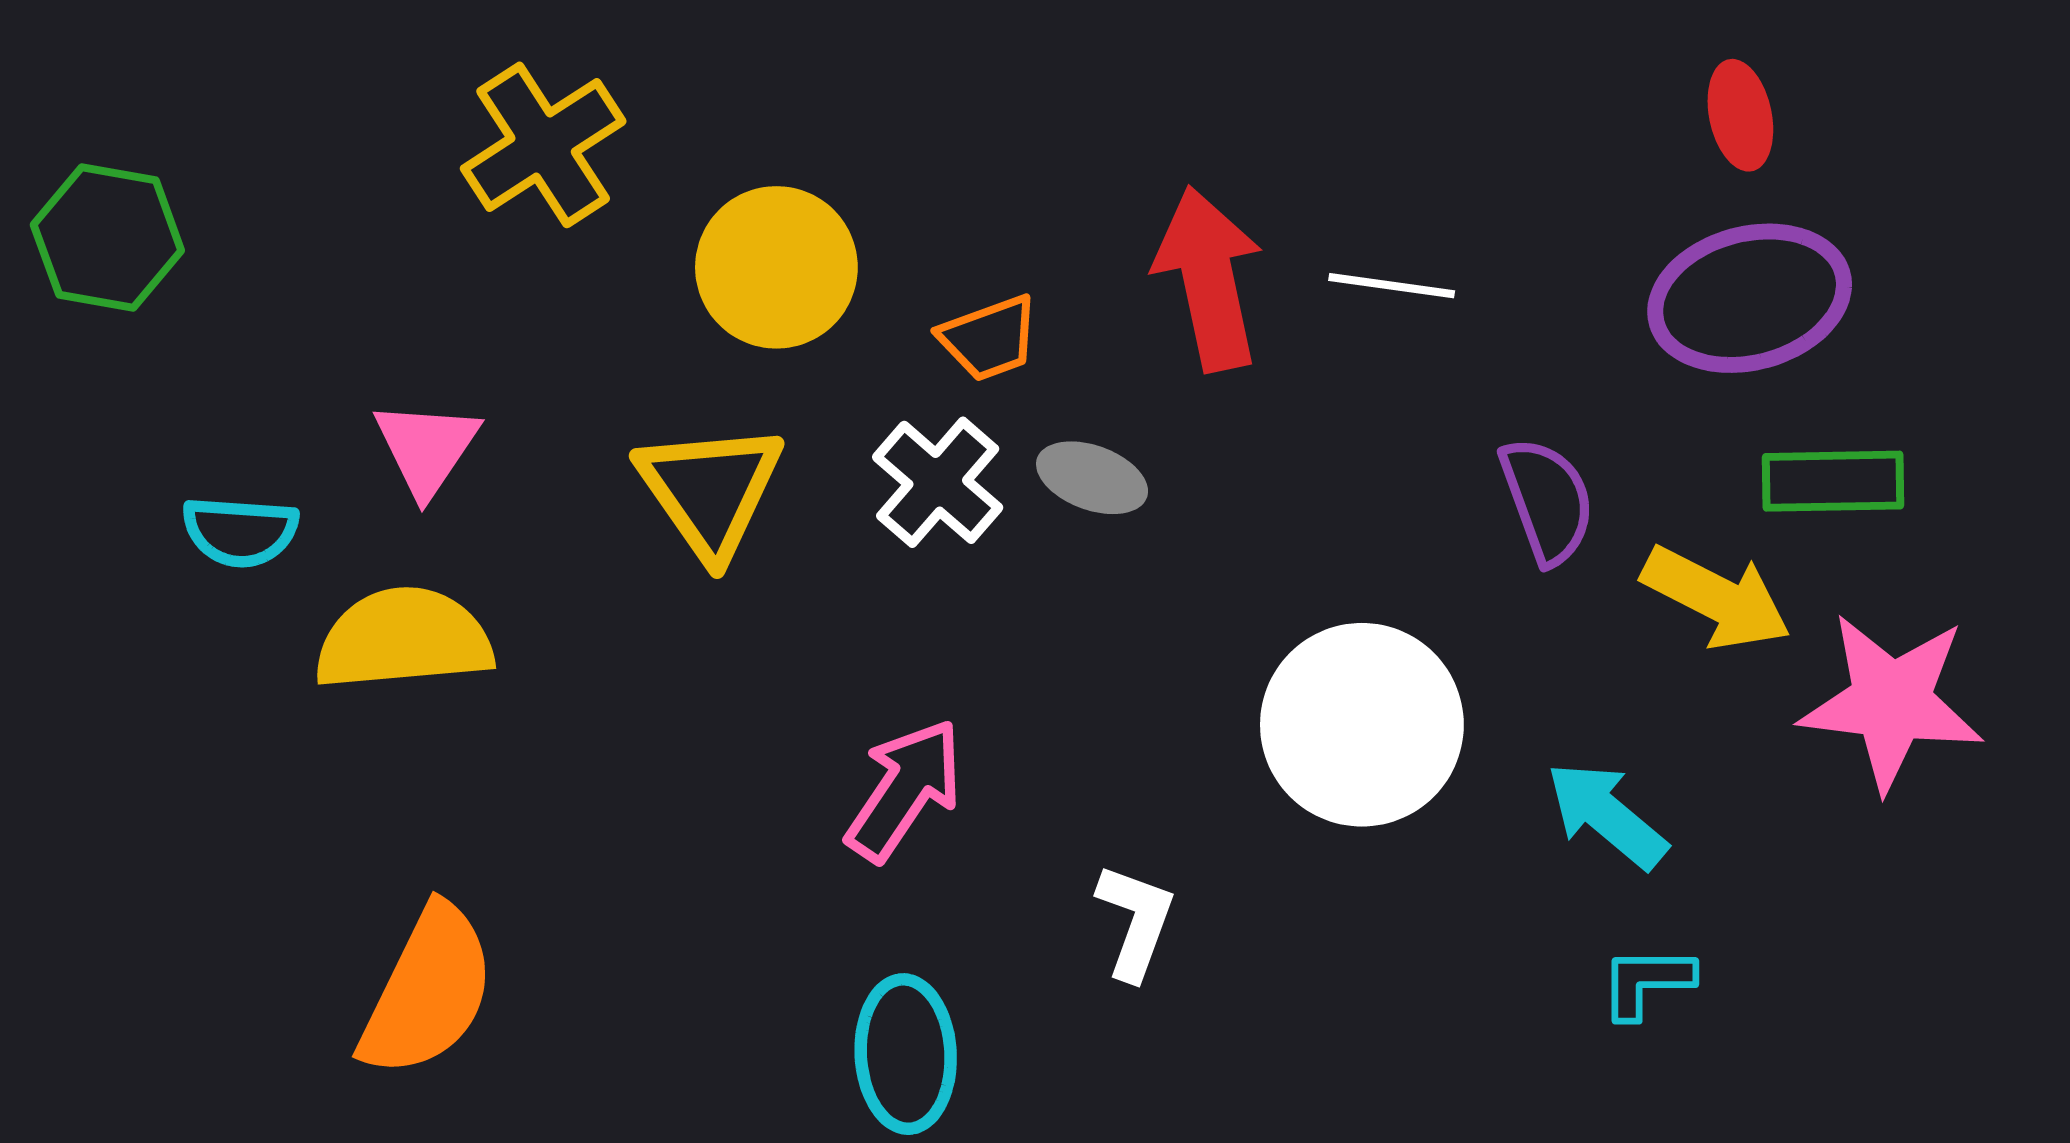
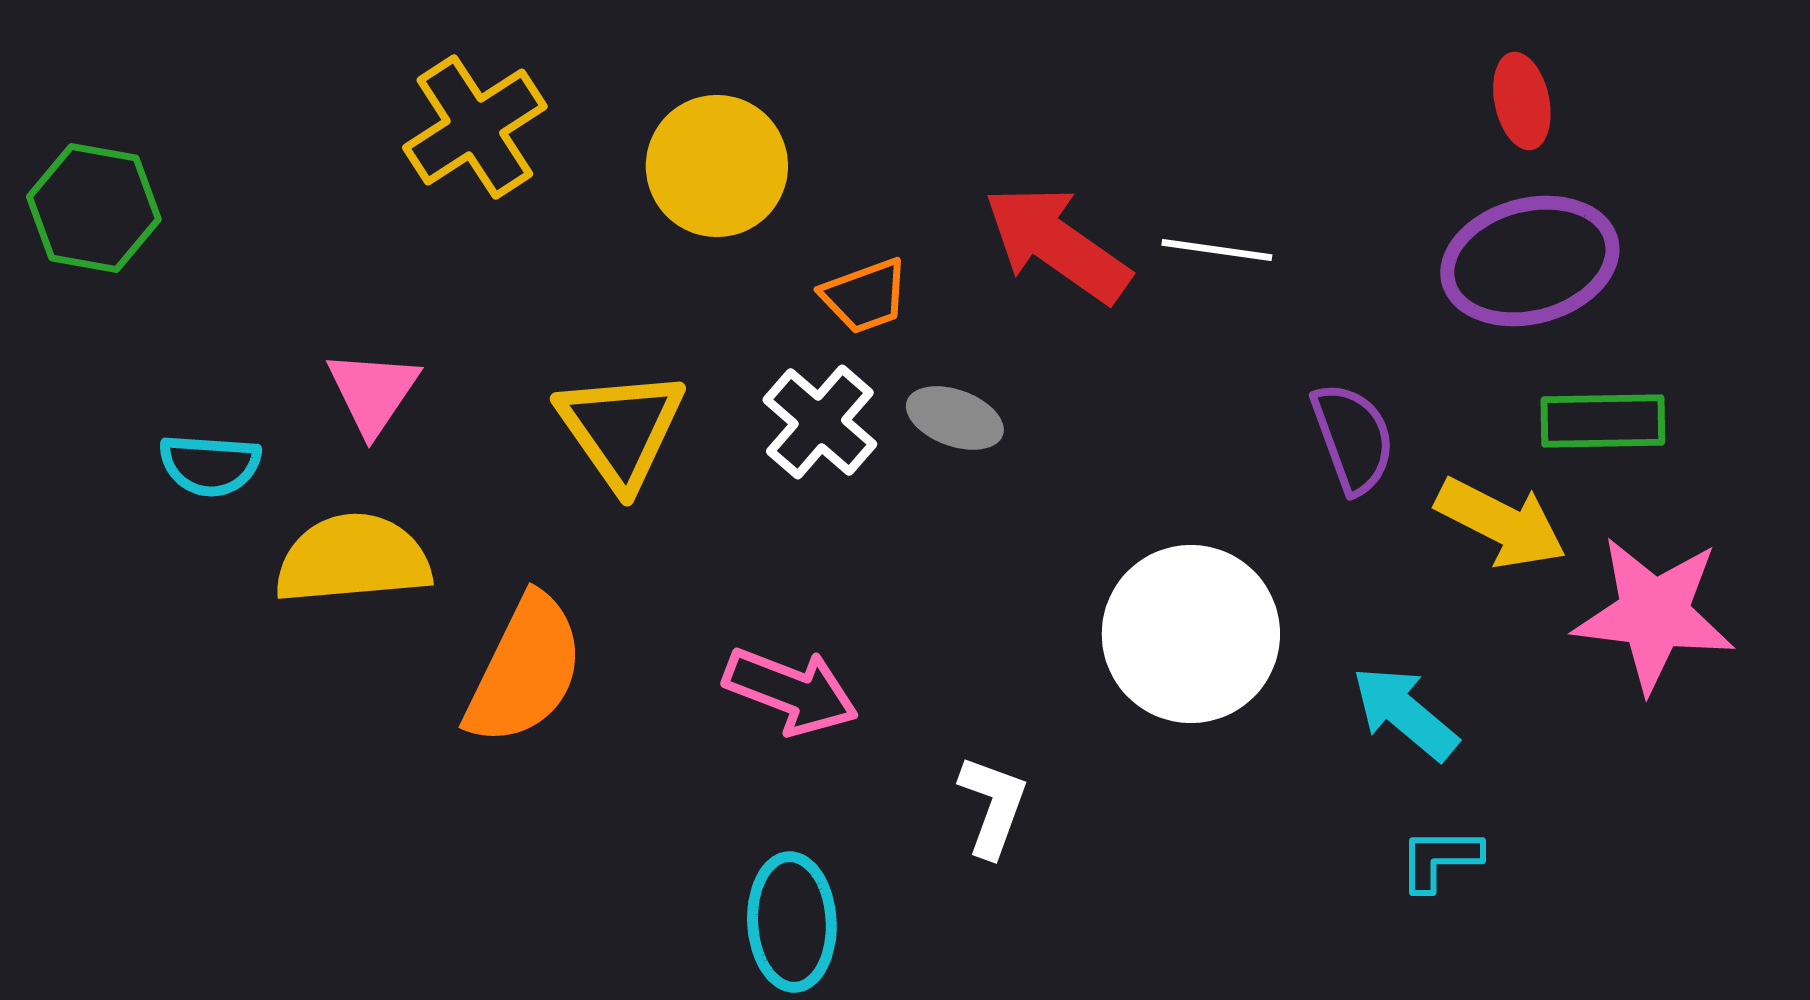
yellow circle: (776, 267) -> (717, 166), moved
red arrow: (1209, 279) -> (1057, 244), turned -43
pink arrow: (905, 790) -> (791, 691), turned 77
orange semicircle: (428, 991) -> (525, 670), moved

